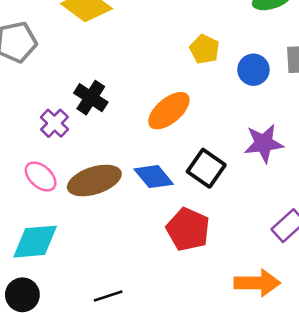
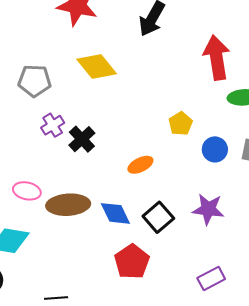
orange ellipse: (169, 111) -> (140, 165), size x0.7
purple cross: (55, 123) -> (53, 125), moved
pink ellipse: (41, 177) -> (27, 191), turned -44

